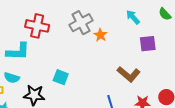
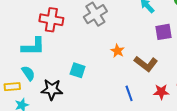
orange star: (100, 35) -> (118, 51), moved
cyan semicircle: (12, 78) -> (28, 73), turned -140

